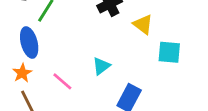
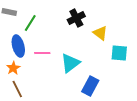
cyan triangle: (101, 66) -> (70, 63), size x1.5
pink line: (62, 81) -> (42, 53), moved, turned -42

